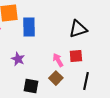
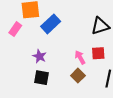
blue rectangle: (29, 27) -> (51, 24), turned 48
black square: (31, 86) -> (42, 78), moved

